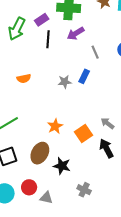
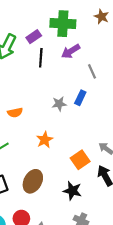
orange semicircle: (24, 79) -> (15, 113), moved
orange star: (55, 126) -> (45, 140), moved
black star: (62, 166) -> (72, 191), moved

